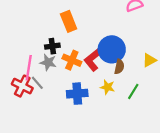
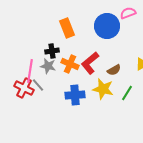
blue circle: (112, 49) -> (107, 26), moved
brown semicircle: (119, 67) -> (114, 70), turned 48
yellow star: (107, 87) -> (103, 89), size x1.5

